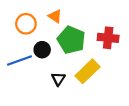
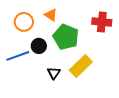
red cross: (108, 38) -> (102, 22), moved

